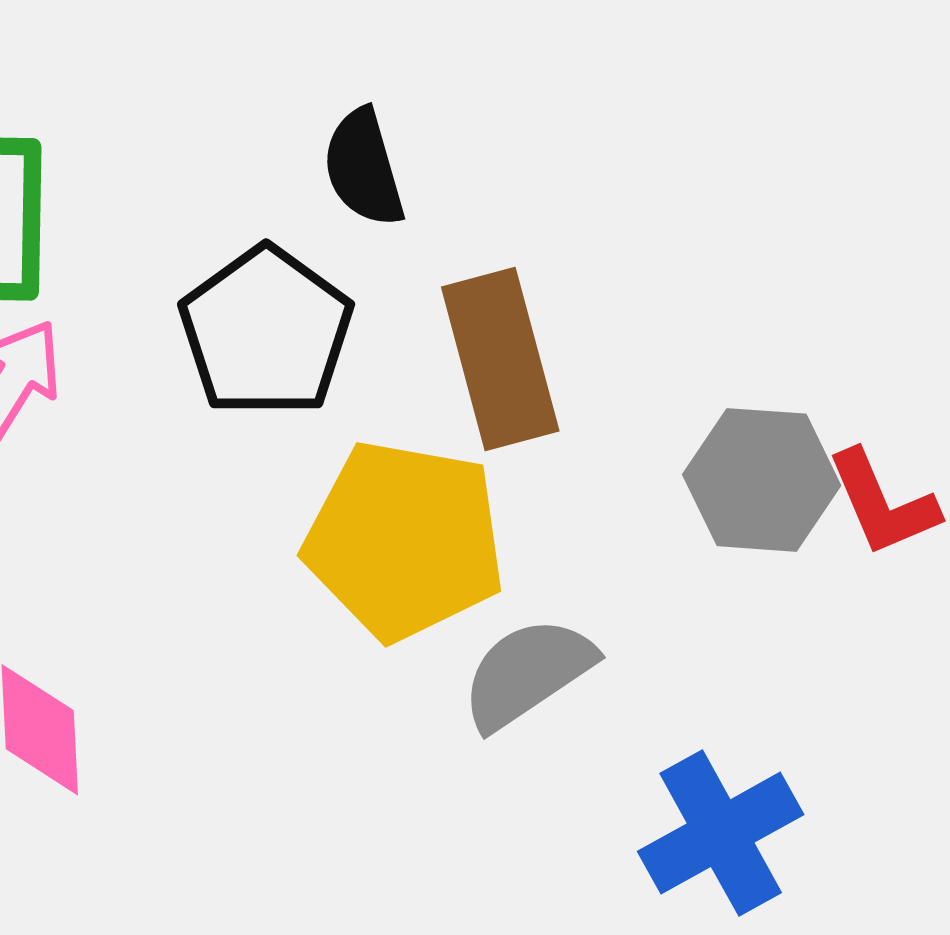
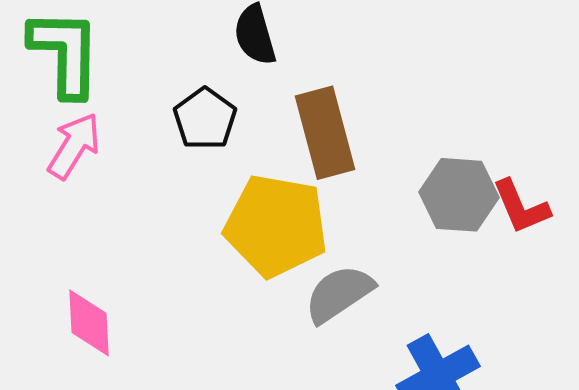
black pentagon: (266, 332) -> (205, 119), size x0.7

